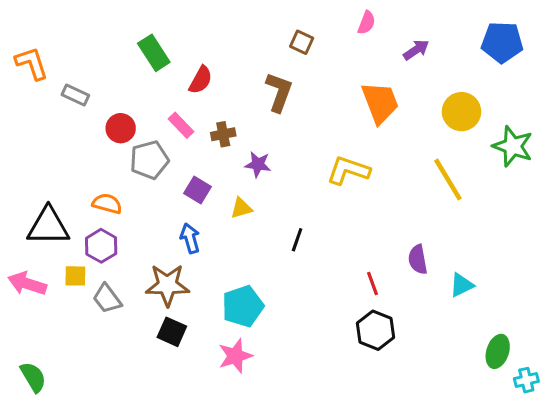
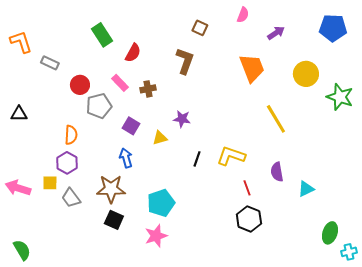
purple star: (258, 164) -> (182, 119), moved
yellow L-shape: (348, 170) -> (231, 156), moved
yellow line: (448, 179) -> (276, 119), moved
orange semicircle: (107, 204) -> (71, 135), turned 78
black triangle: (48, 226) -> (19, 114), moved, size x0.6

